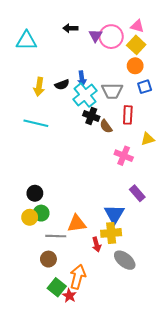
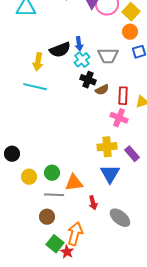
black semicircle: (62, 85) -> (60, 50), size x1.5
yellow arrow: (39, 87) -> (38, 62), moved
cyan cross: (85, 95) -> (82, 60), size x0.7
red rectangle: (128, 115) -> (123, 96), moved
brown semicircle: (106, 126) -> (102, 90), turned -80
black circle: (35, 193) -> (12, 154), moved
green circle: (41, 213) -> (52, 173), moved
yellow cross: (111, 233) -> (107, 147), moved

